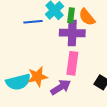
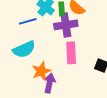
cyan semicircle: (18, 82) -> (24, 49), moved
purple arrow: (61, 87) -> (49, 83), moved, turned -36

